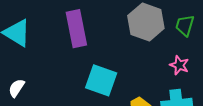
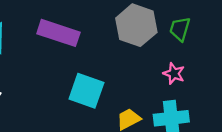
purple rectangle: (76, 29) -> (58, 33), turned -60

